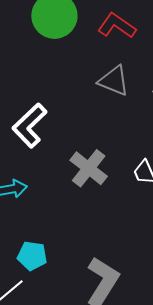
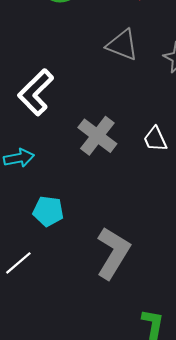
cyan pentagon: (32, 256) -> (48, 211), moved

